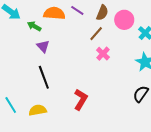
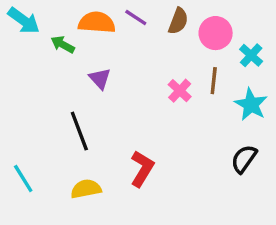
brown line: (96, 34) -> (214, 81), moved, turned -35
purple triangle: (43, 46) -> (100, 79), moved
yellow semicircle: (38, 110) -> (86, 189), moved

